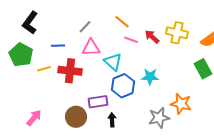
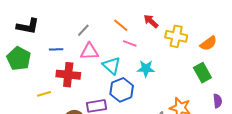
black L-shape: (30, 23) -> (28, 26), turned -115
red arrow: (152, 37) -> (151, 21), moved
yellow line: (44, 69) -> (44, 94), moved
cyan star: (150, 77) -> (146, 69), moved

